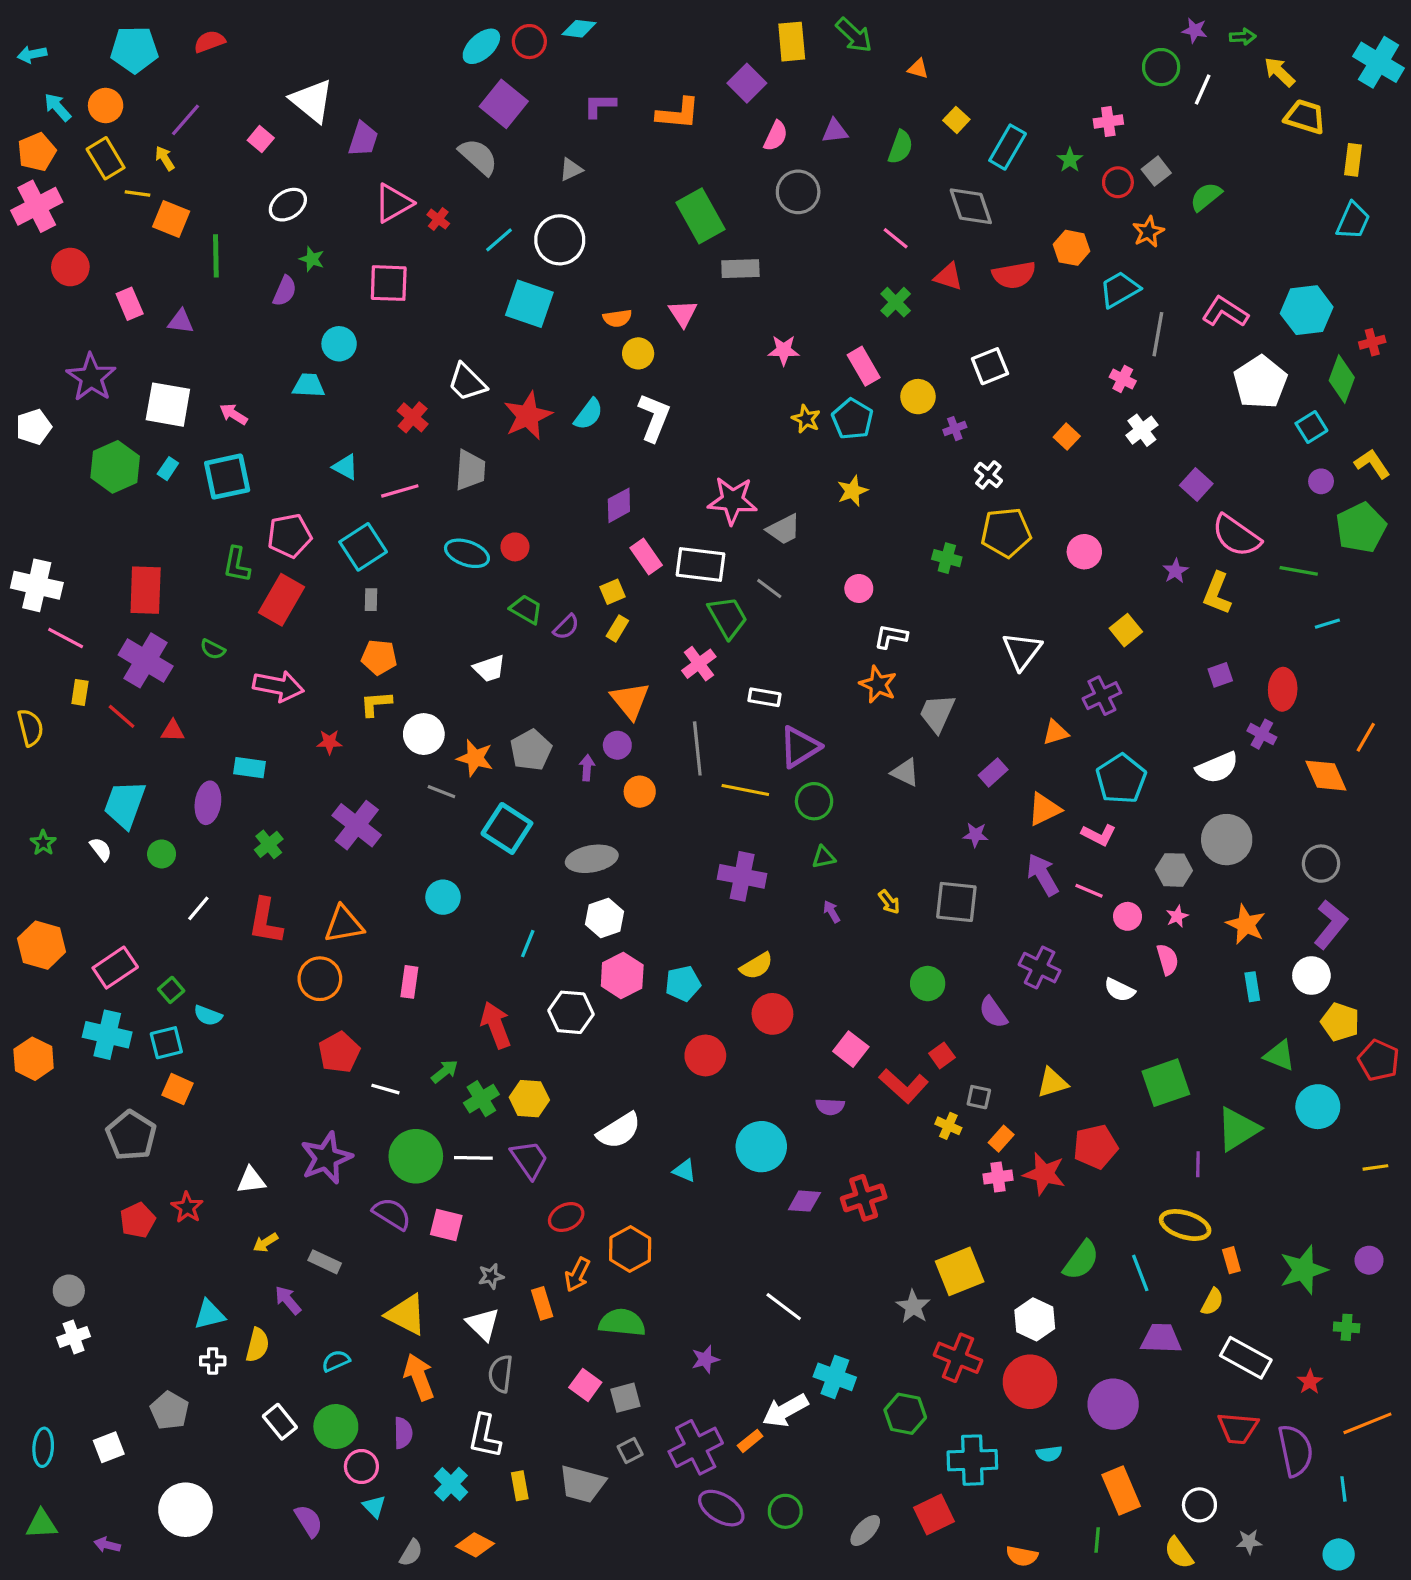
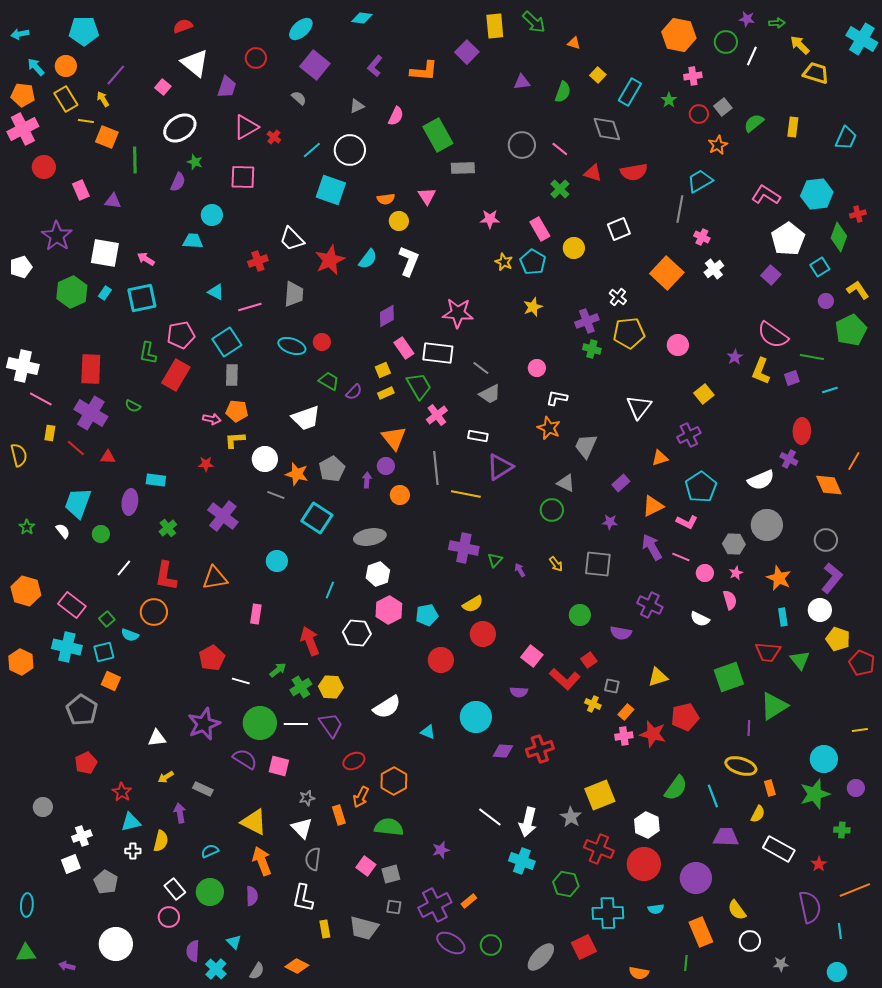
red semicircle: (210, 42) -> (183, 26), moved
red circle: (529, 42) -> (256, 58), moved
purple L-shape: (600, 105) -> (375, 66), turned -50
pink semicircle: (776, 136) -> (396, 116), moved
orange pentagon: (37, 152) -> (23, 95), turned 30
gray semicircle: (478, 157) -> (299, 98), size x0.6
yellow rectangle: (1353, 160) -> (793, 127), moved
gray circle: (798, 192) -> (522, 145), moved
white ellipse: (288, 205) -> (180, 128), size x1.4
orange hexagon: (1072, 248) -> (679, 35), moved, size x1.5
gray line: (1158, 334) -> (680, 209), moved
red cross: (413, 417) -> (258, 261), turned 30
purple cross: (955, 429) -> (587, 321), moved, size x1.6
orange square: (1067, 437) -> (667, 273), size x2.0
purple square: (1196, 485) -> (771, 275), moved
gray trapezoid: (784, 529) -> (490, 394), moved
gray rectangle: (371, 600) -> (232, 375), size x1.5
green trapezoid: (728, 617) -> (419, 386), moved
yellow rectangle: (617, 628) -> (386, 393), turned 35
white trapezoid: (489, 668) -> (306, 418), size x1.4
purple square: (1220, 675) -> (792, 378), moved
pink arrow: (278, 686) -> (212, 419), moved, size x0.6
green circle: (814, 801) -> (552, 510), moved
green triangle: (824, 857) -> (495, 560), moved, turned -35
pink rectangle: (115, 968) -> (72, 605), turned 72
orange circle: (320, 979) -> (154, 612), moved
purple semicircle: (993, 1012) -> (621, 633), turned -45
green triangle: (1279, 1055) -> (800, 660), turned 30
cyan circle: (1318, 1107) -> (824, 759), moved
red star: (187, 1207) -> (122, 792), moved
purple arrow: (288, 1300) -> (180, 813), turned 30
white cross: (74, 1337) -> (82, 836), moved
white arrow: (785, 1411) -> (528, 822), moved, turned -48
red trapezoid: (1238, 1428) -> (768, 652), moved
white square: (109, 1447) -> (71, 864), moved
gray square: (630, 1451) -> (394, 907), turned 35
pink circle: (361, 1467) -> (169, 917), moved
cyan cross: (451, 1484) -> (216, 969), moved
purple semicircle: (309, 1521) -> (193, 951), turned -145
gray ellipse: (865, 1530) -> (541, 957), size x1.4
yellow semicircle: (1179, 1553) -> (737, 910), moved

